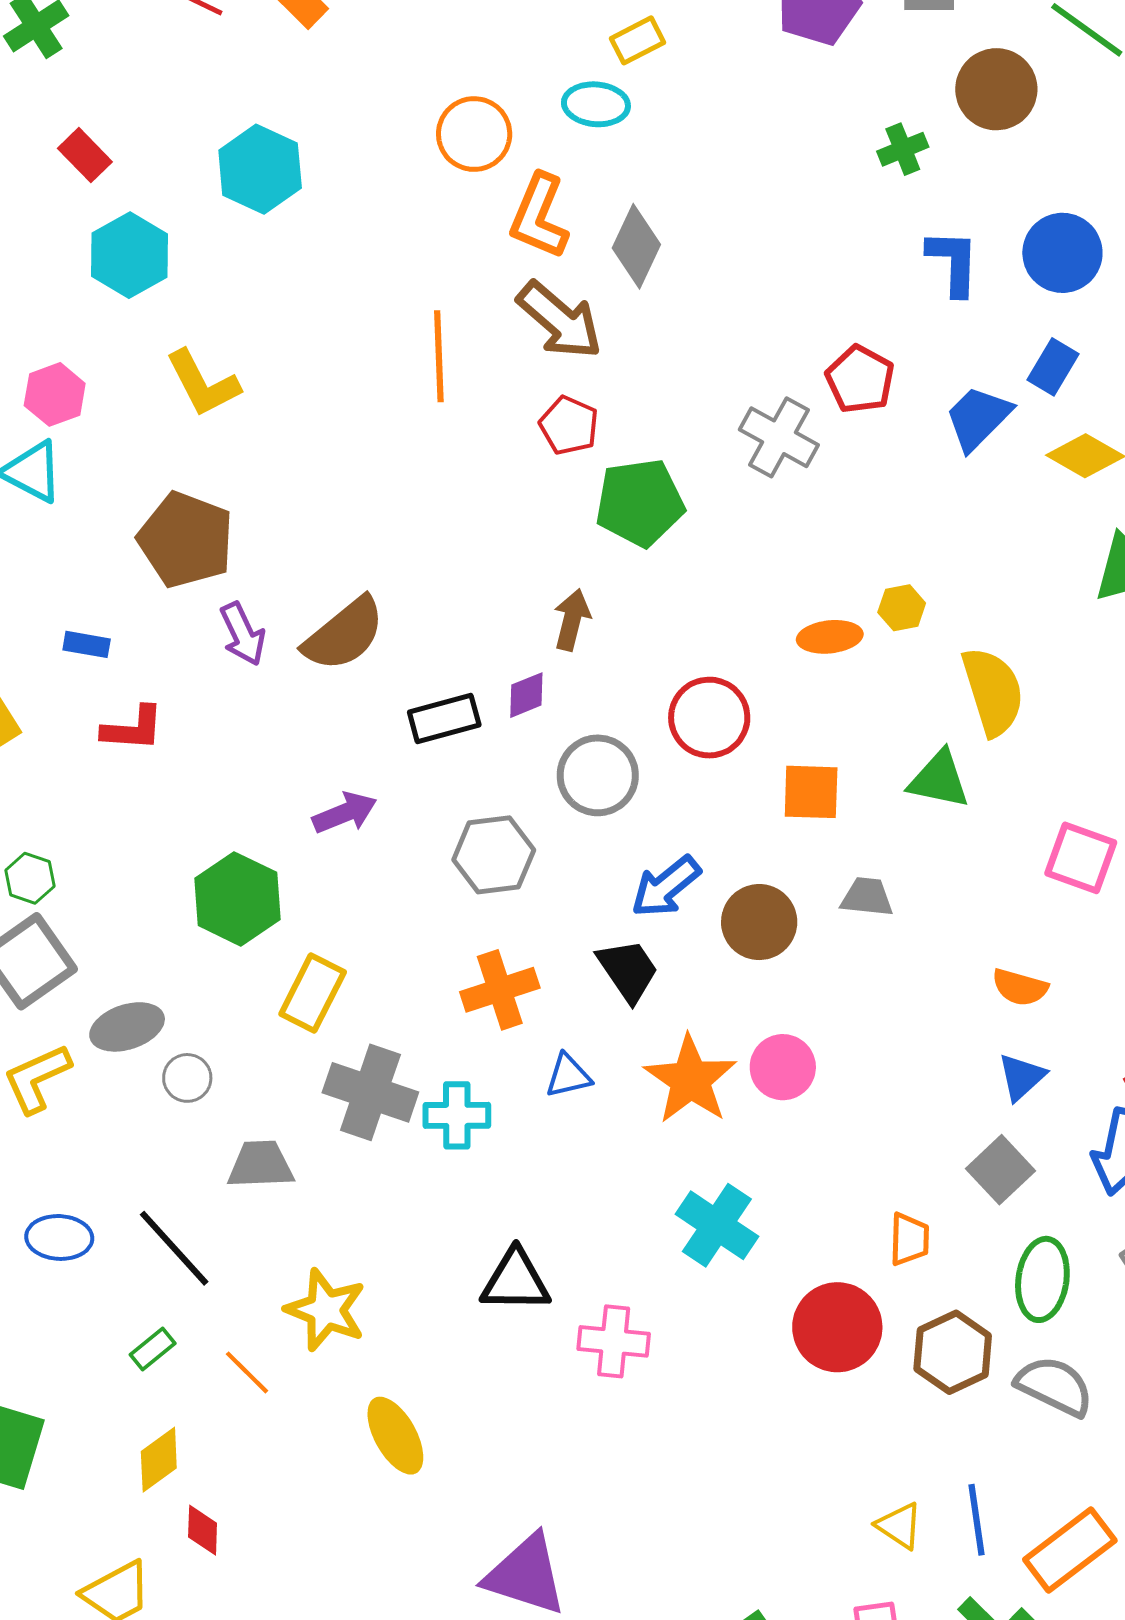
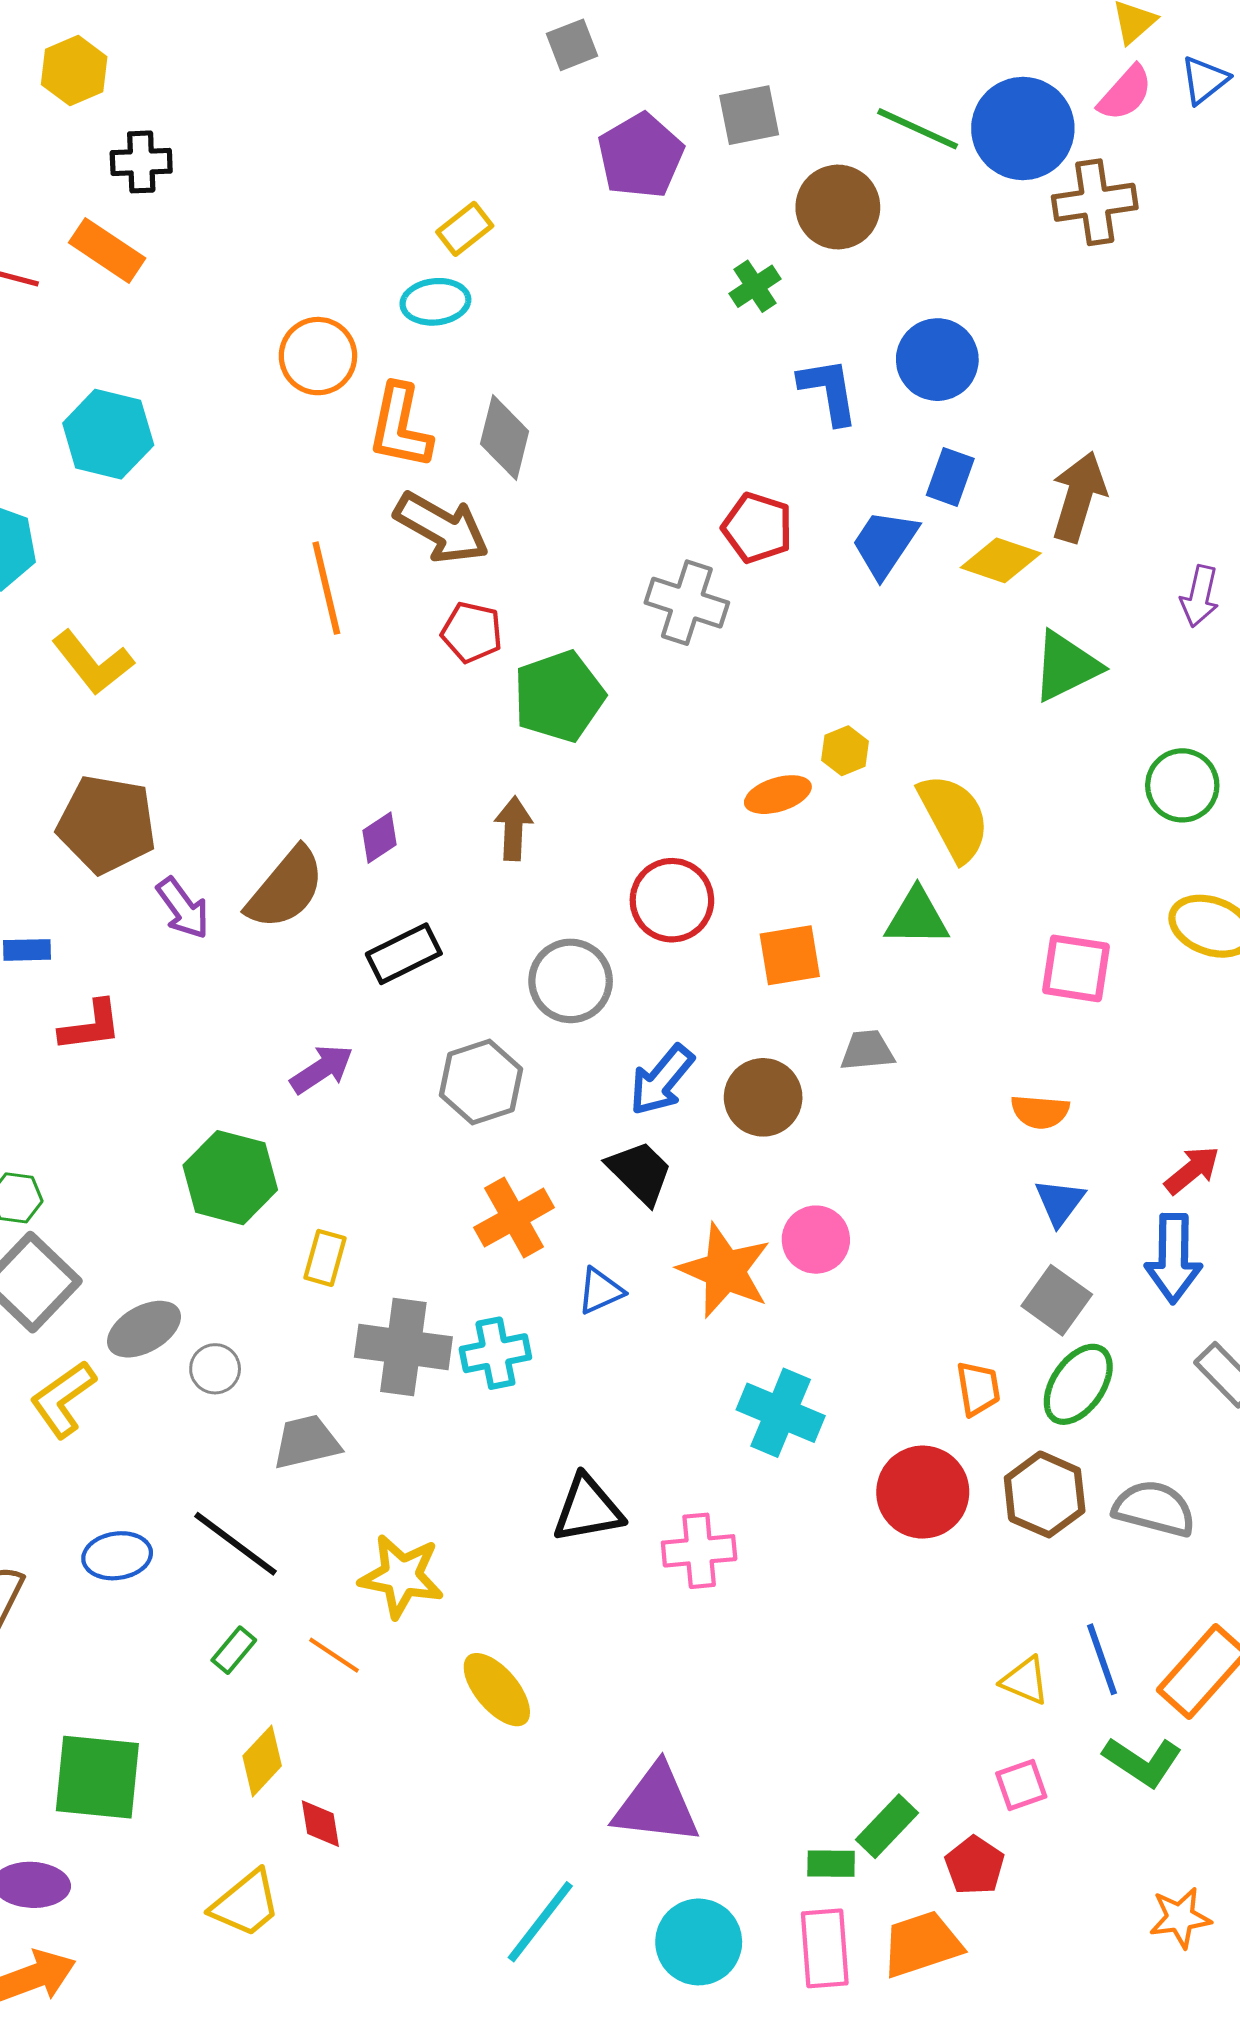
purple diamond: (526, 695) -> (379, 838), moved
yellow rectangle: (313, 993) -> (325, 1258), size x0.7
green ellipse: (1042, 1279) -> (1078, 1384), moved, turned 38

